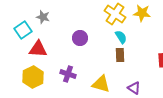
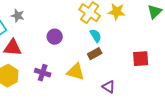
brown rectangle: (120, 55) -> (95, 54), turned 64
yellow triangle: (101, 84) -> (76, 72), moved

